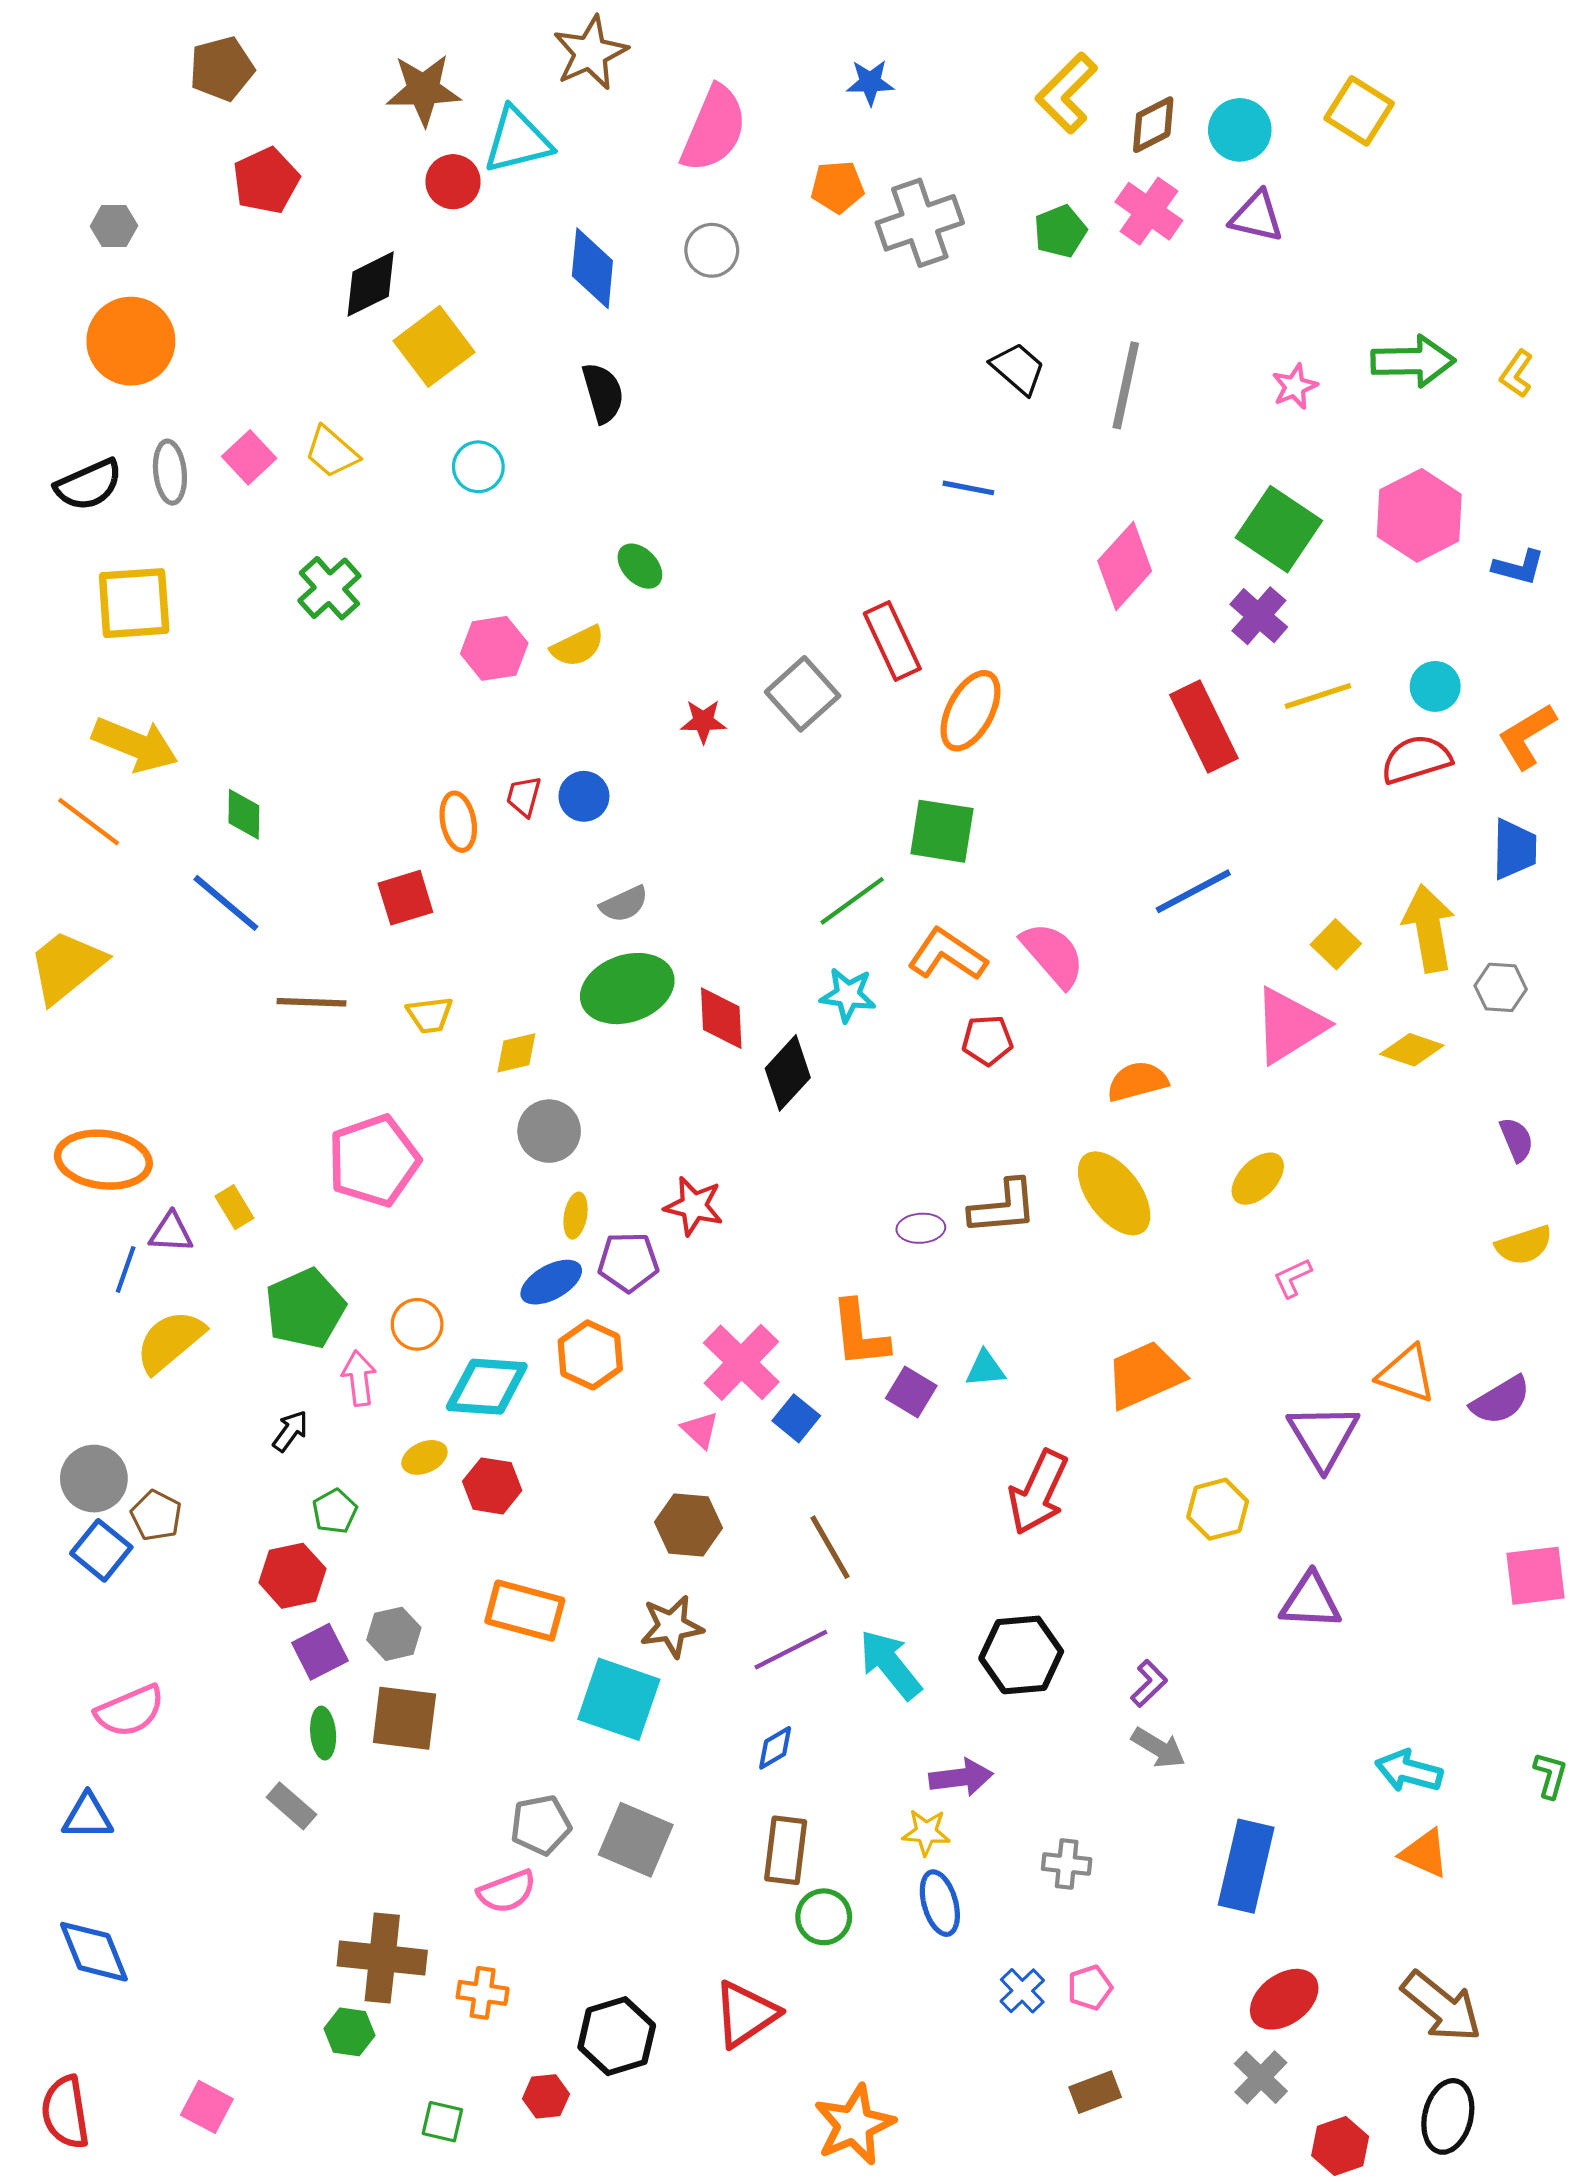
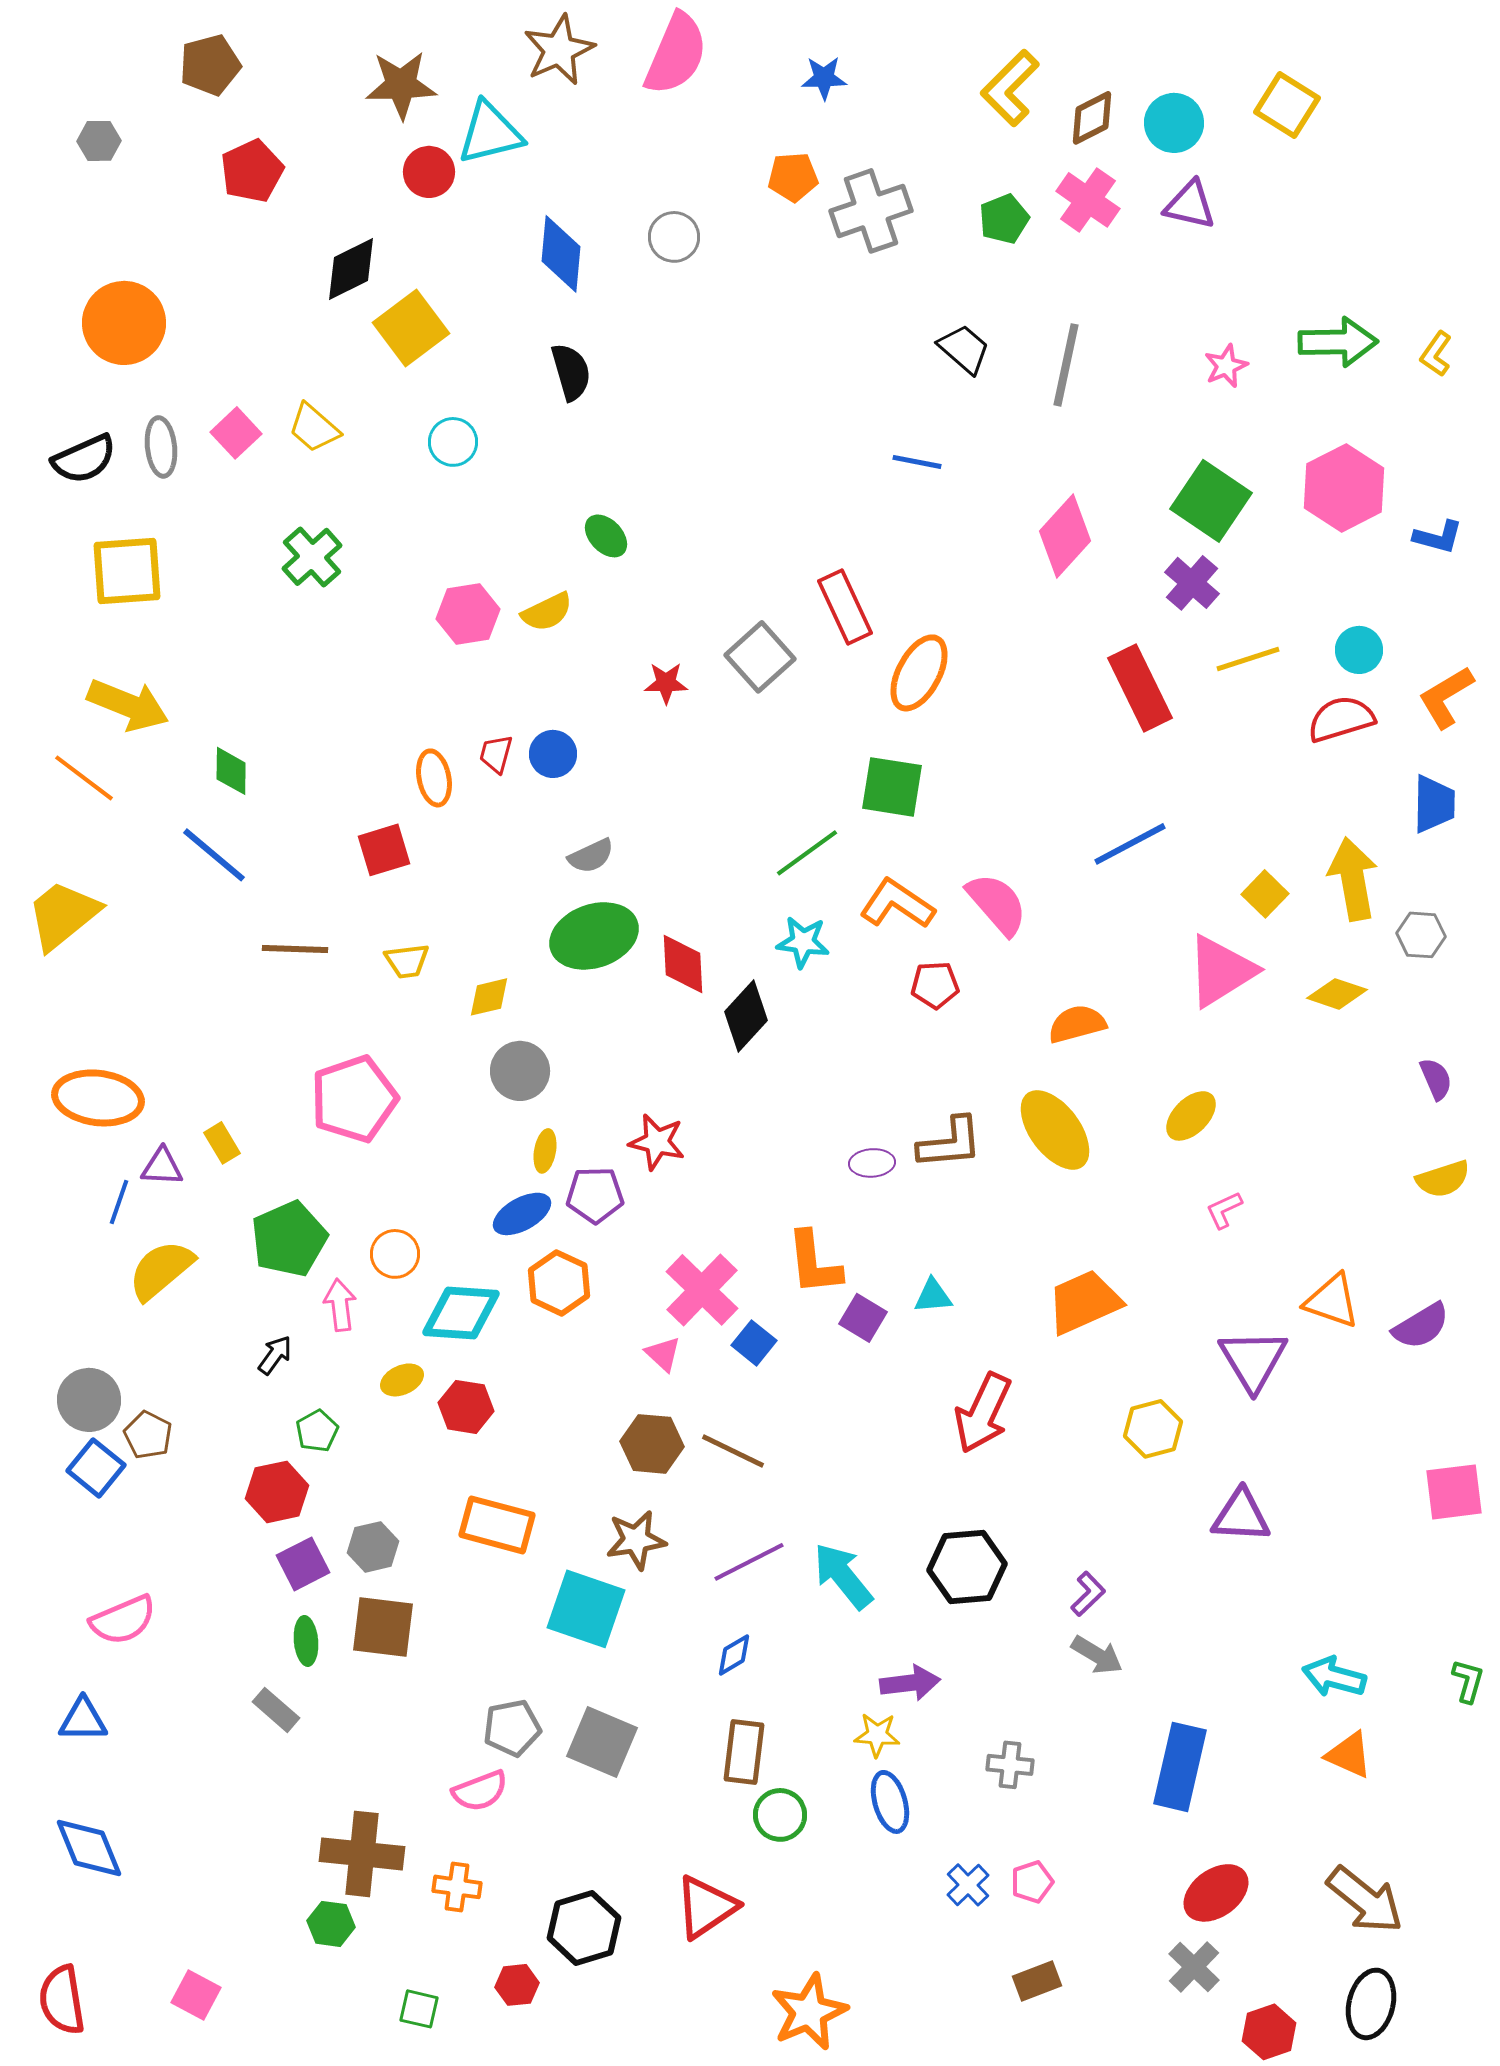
pink semicircle: (714, 129) -> (676, 54), moved
gray hexagon: (114, 226) -> (99, 141), moved
brown line: (830, 1547) -> (733, 1451), moved, turned -34

